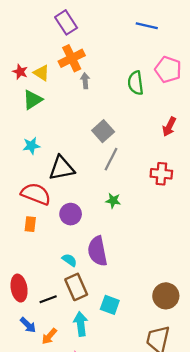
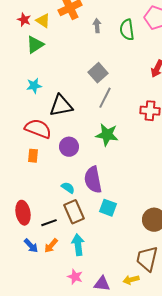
gray arrow: (85, 81) -> (97, 26), moved
green star: (113, 201) -> (107, 135), size x1.6
cyan square: (110, 305) -> (108, 208), moved
orange arrow: (49, 336) -> (51, 246), moved

